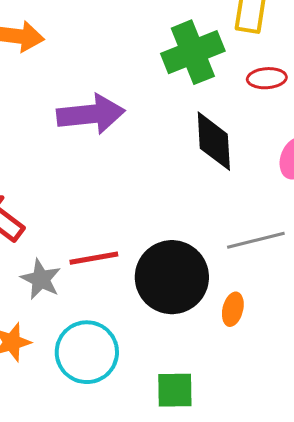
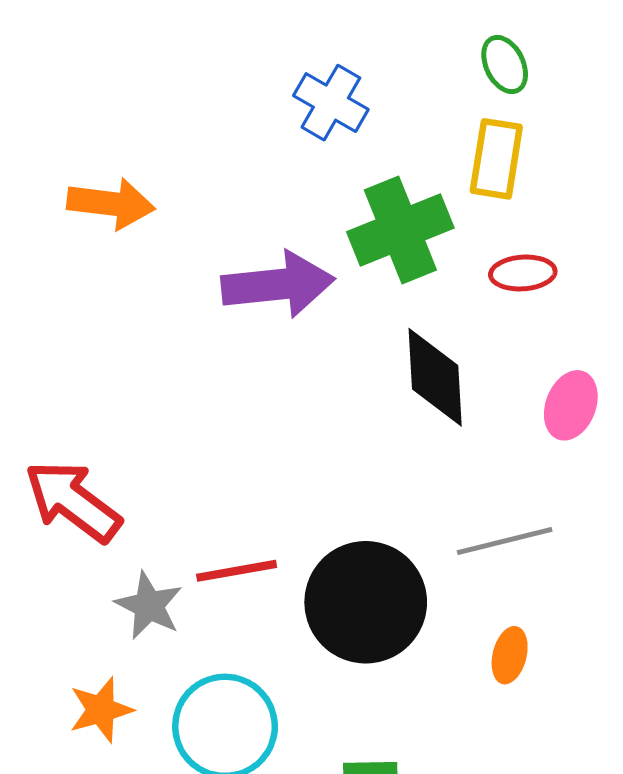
purple arrow: (91, 114) -> (278, 285), moved
orange ellipse: (233, 309) -> (510, 655), moved

